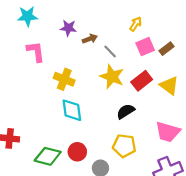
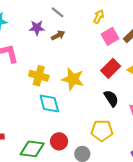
gray line: (110, 52) -> (58, 12), moved
yellow star: (112, 77) -> (73, 79), moved
black semicircle: (126, 111) -> (111, 98), moved, turned 96

